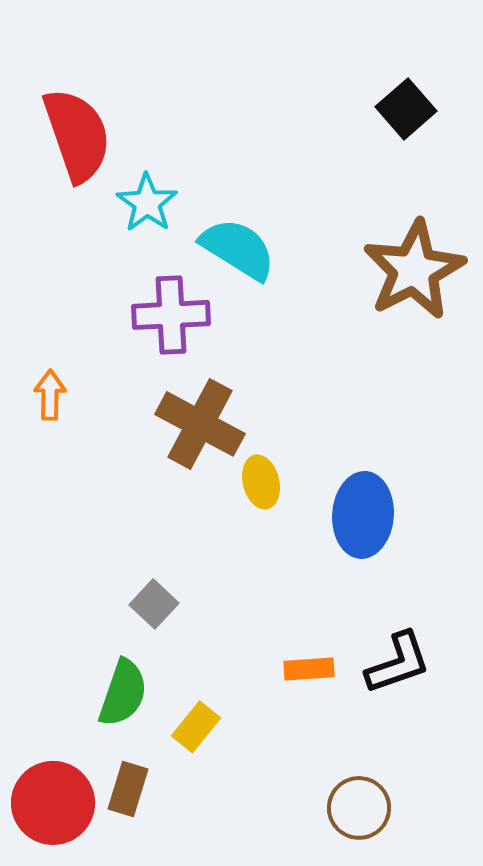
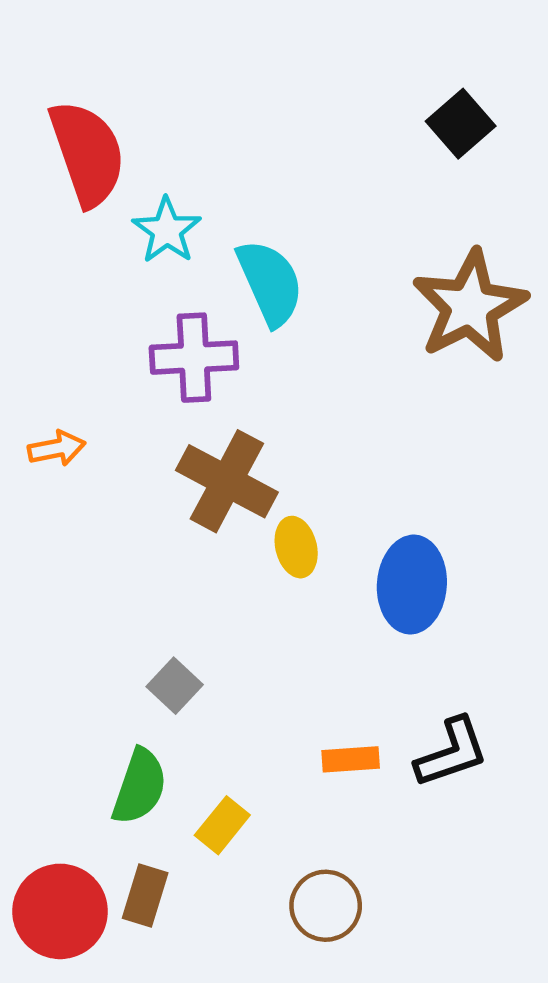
cyan semicircle: (238, 249) -> (270, 283), turned 34
orange arrow: (50, 395) -> (57, 448), turned 78
brown circle: (359, 808) -> (326, 906), moved

